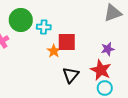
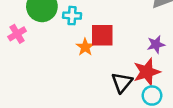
red star: (101, 70) -> (147, 72), turned 30
black triangle: (71, 75) -> (122, 82), moved

